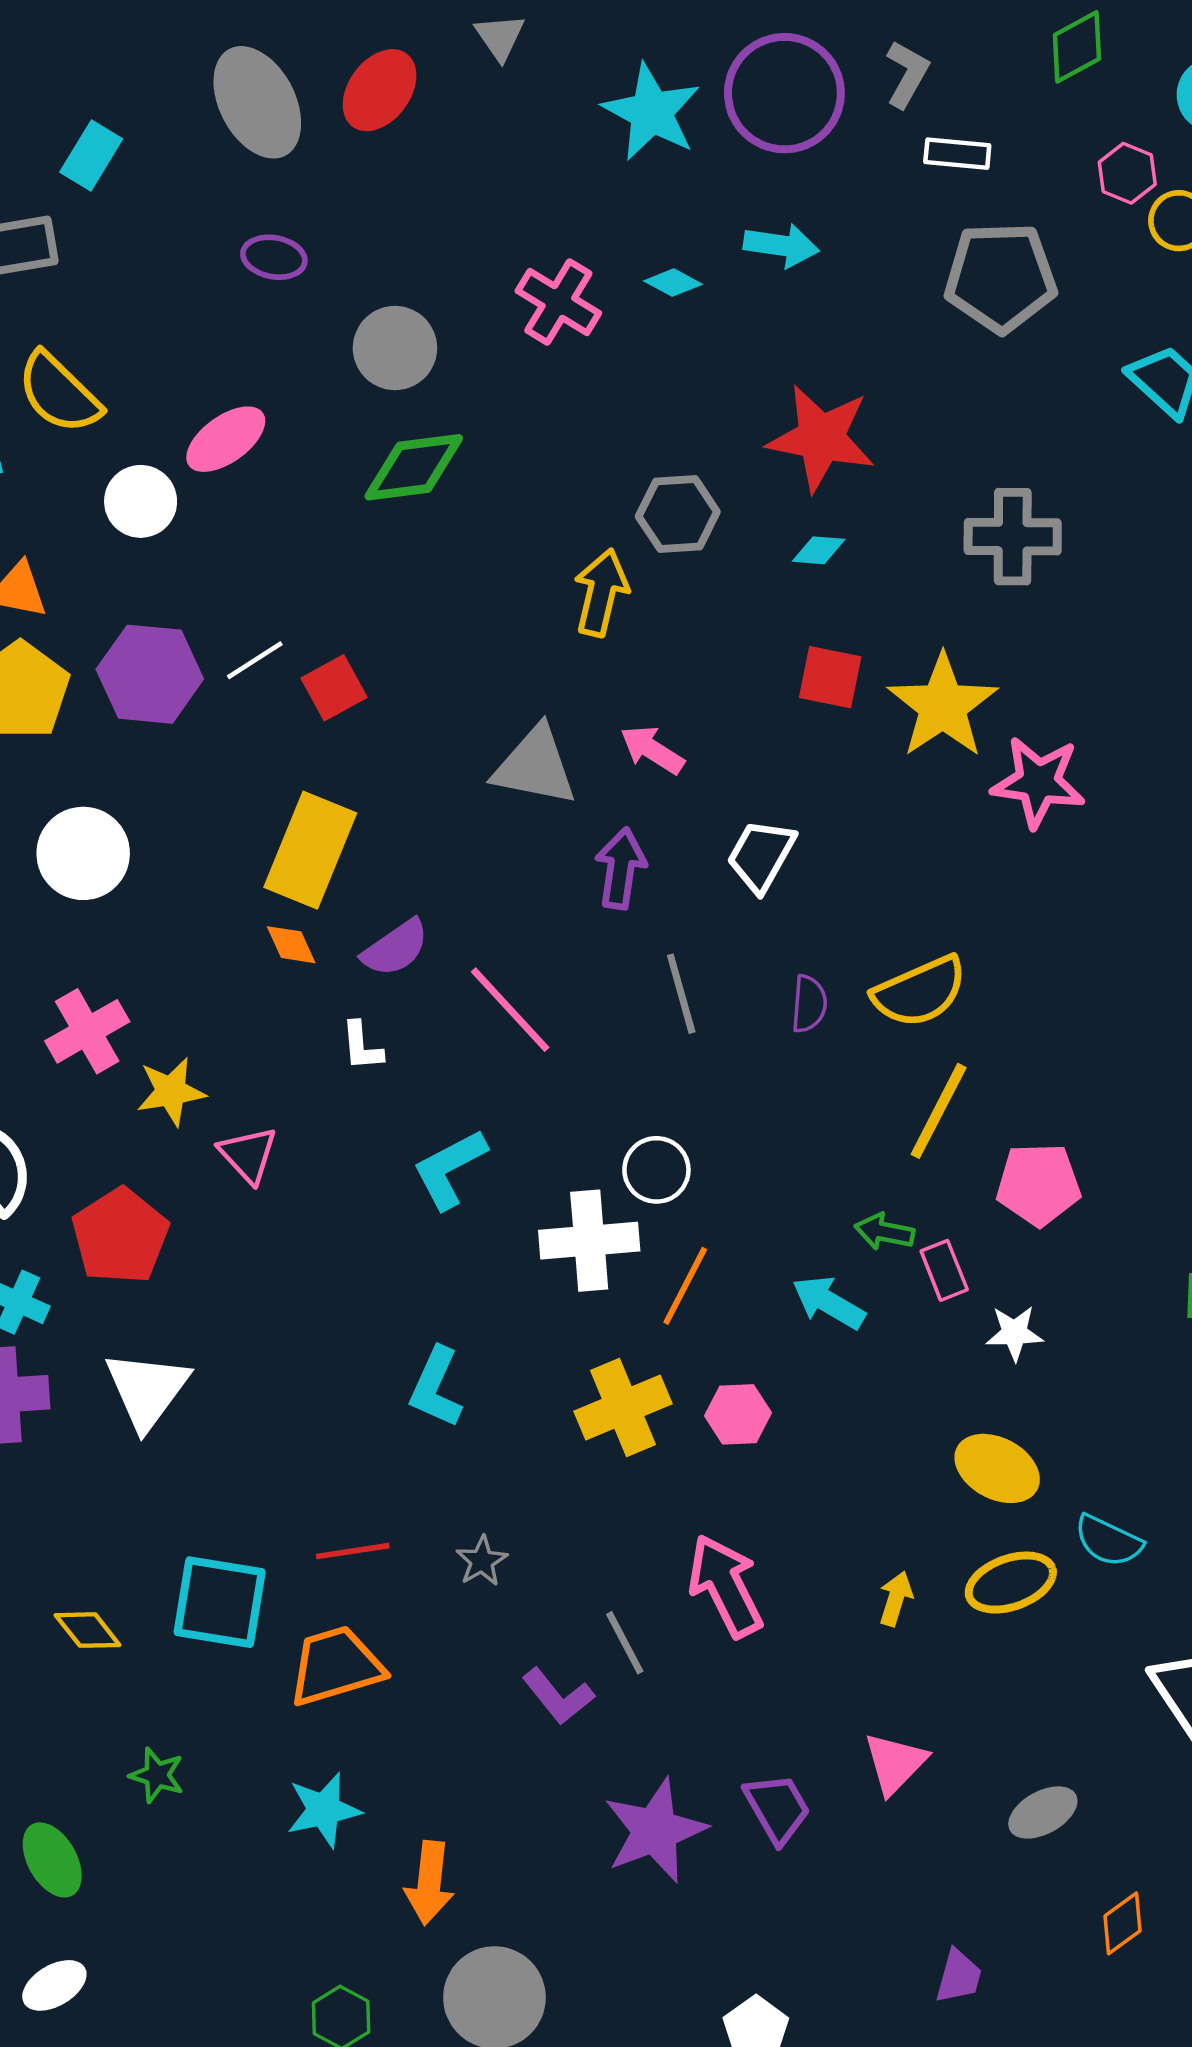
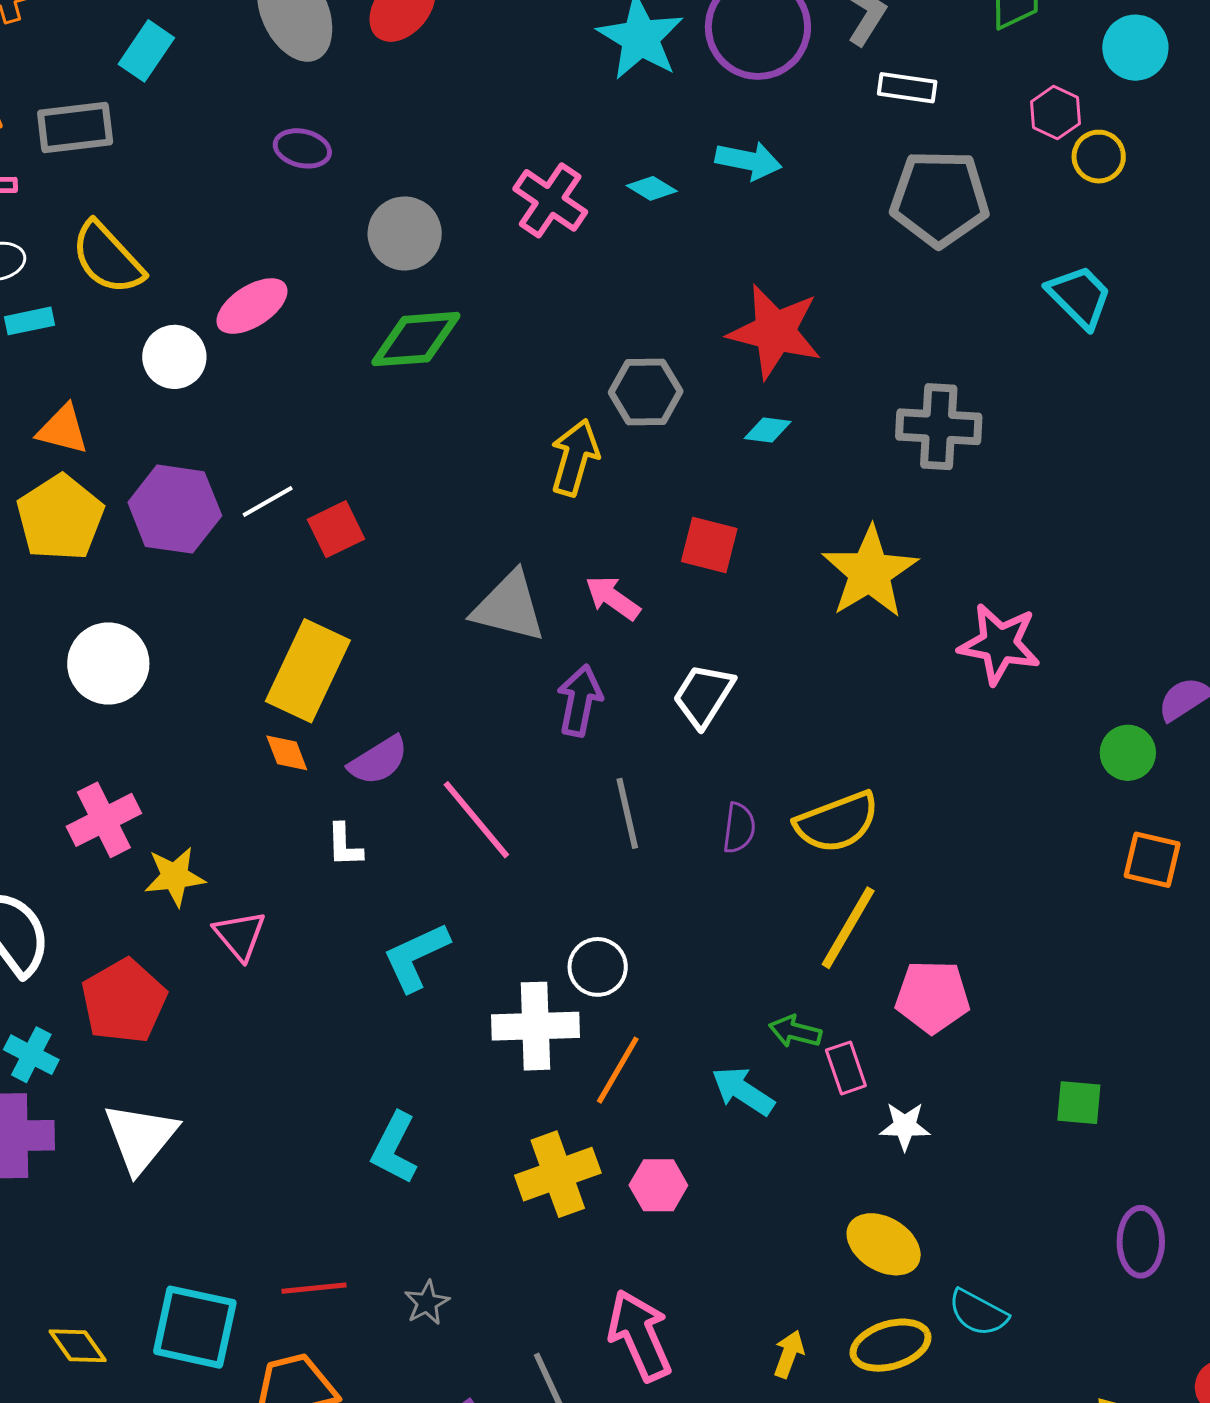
red square: (830, 677) -> (709, 545), moved
pink star: (1038, 782) -> (999, 644), moved

